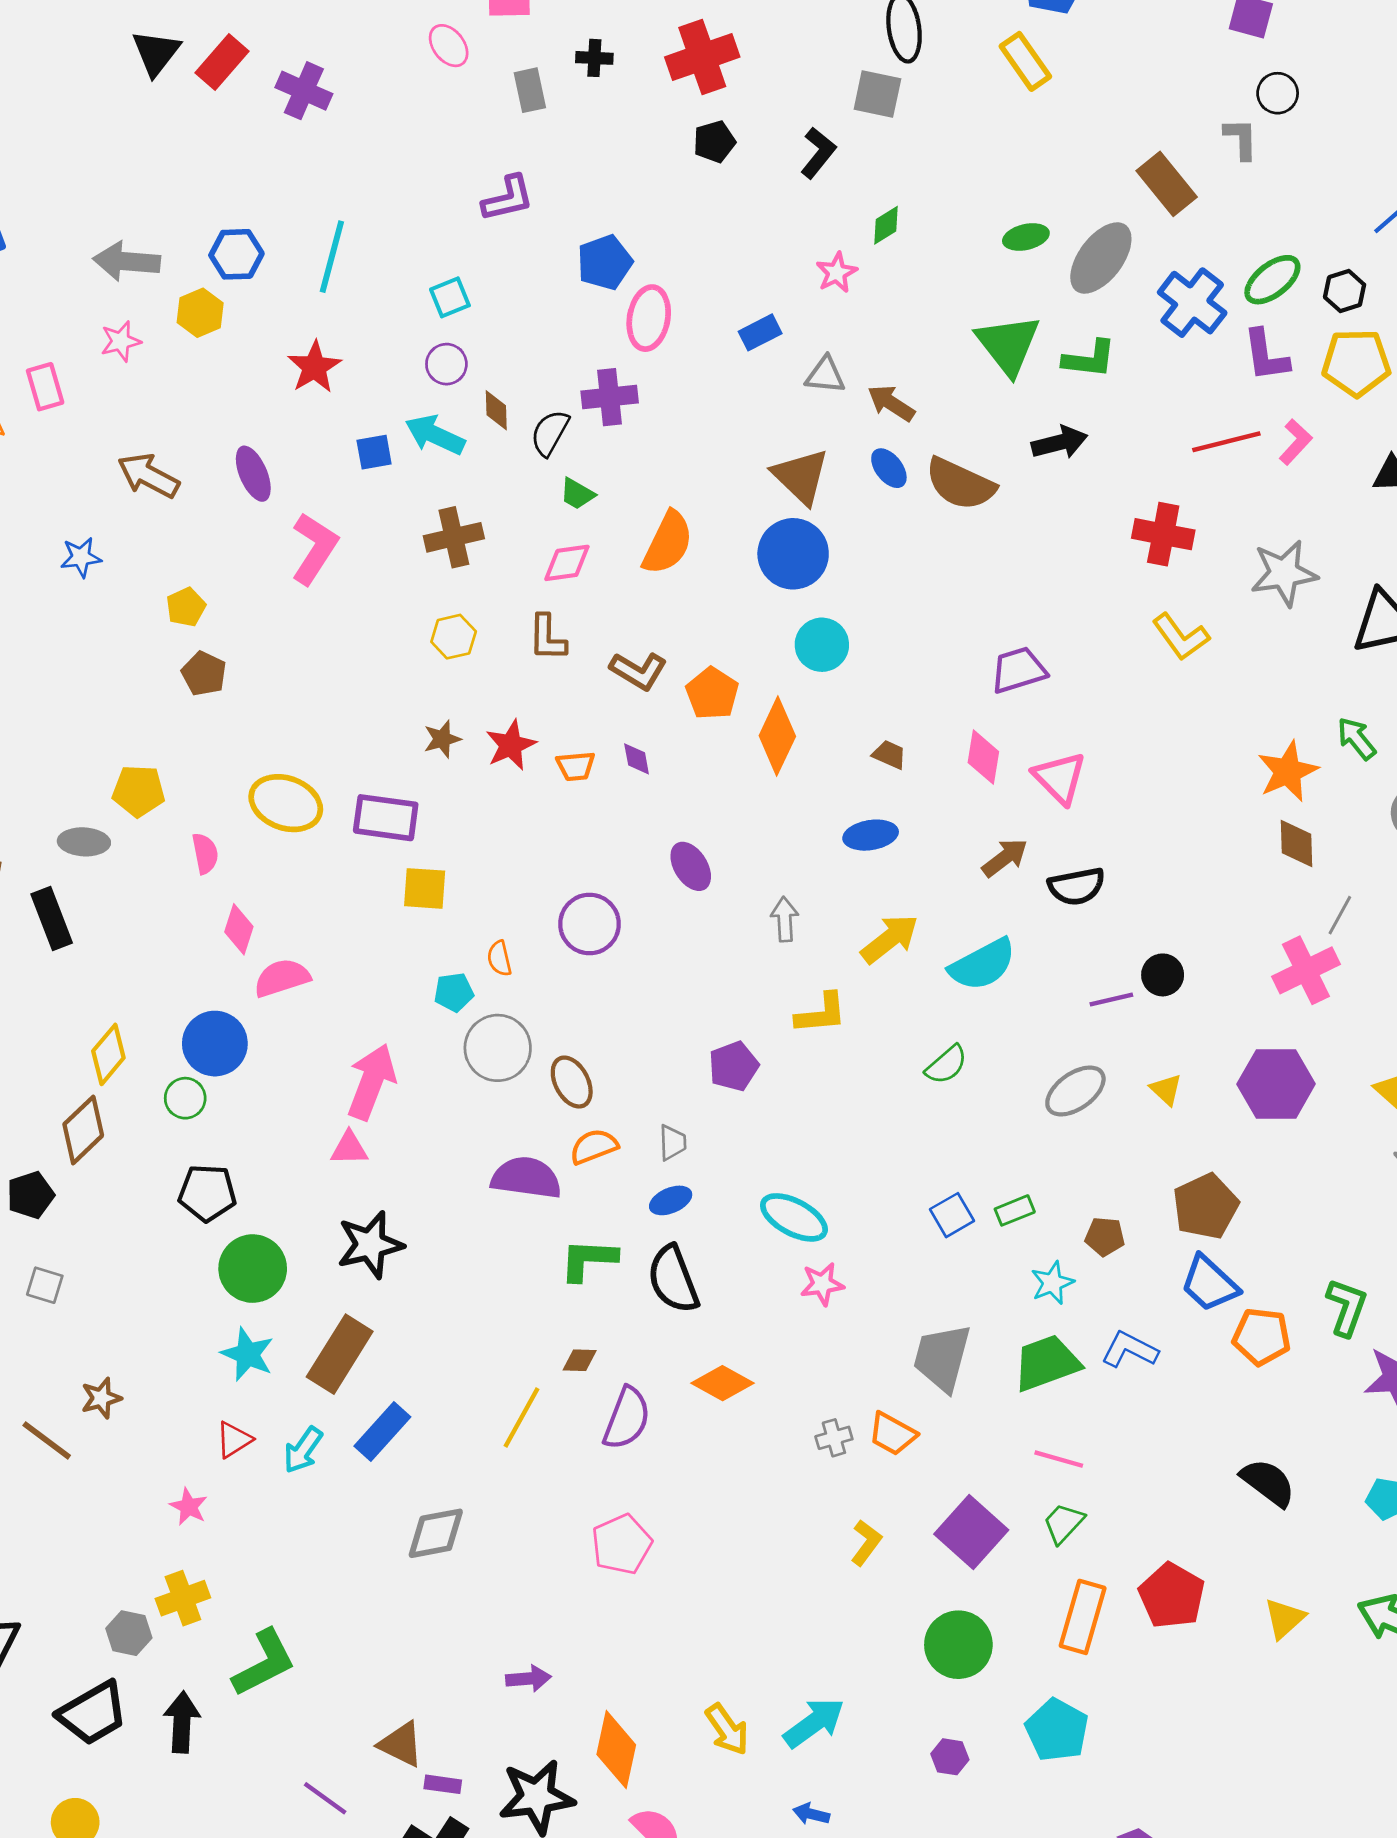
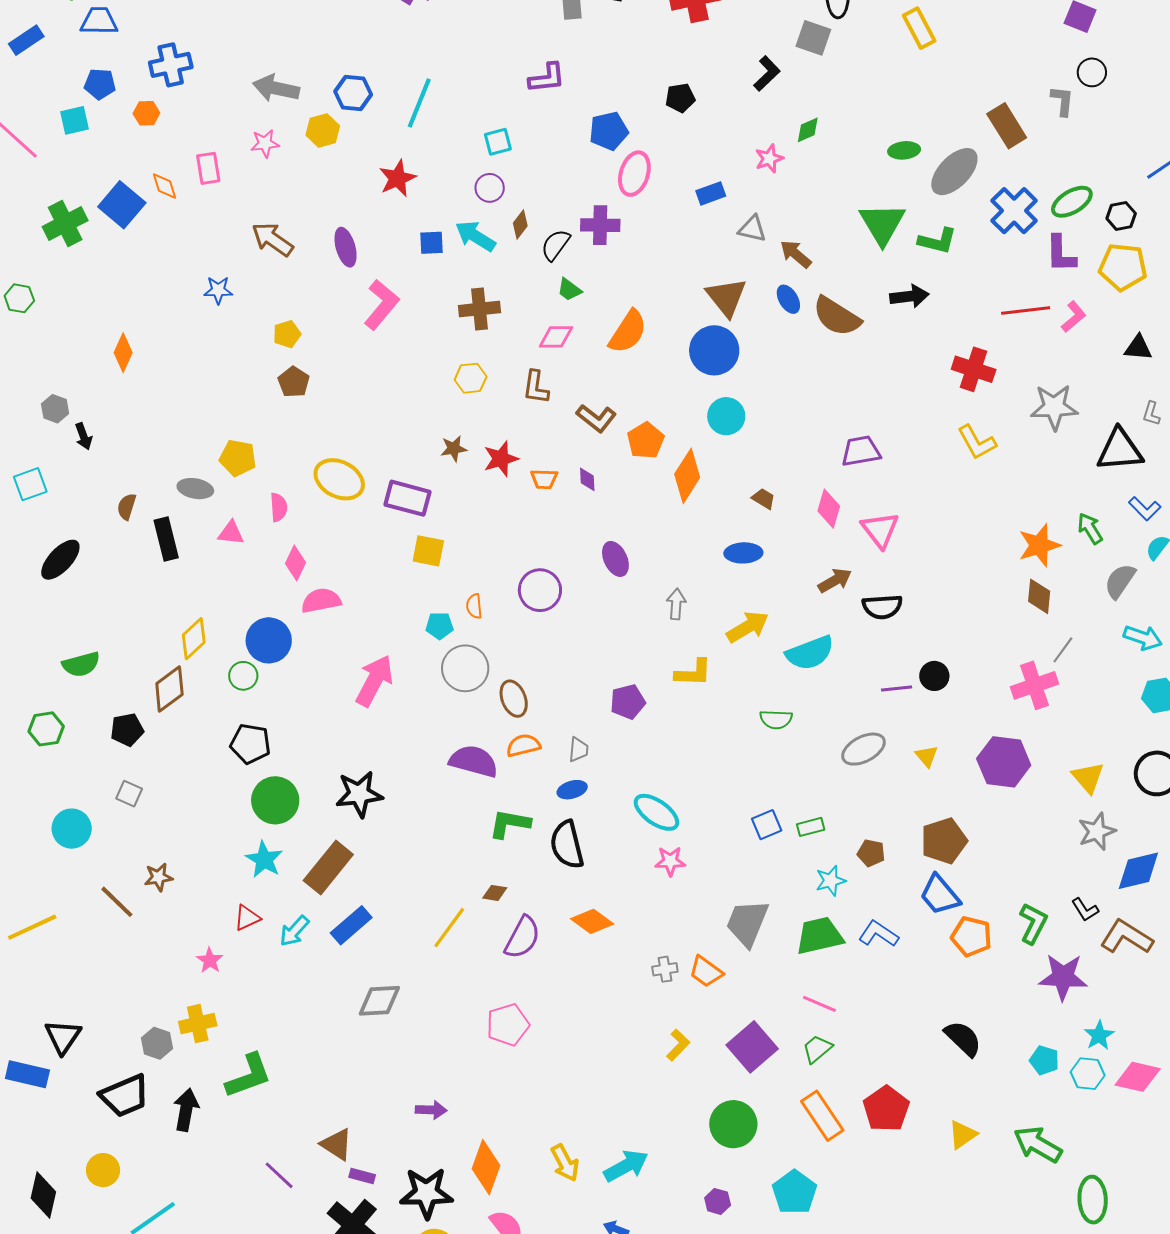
black pentagon: (714, 142) -> (680, 98), moved
brown diamond: (496, 410) -> (520, 224), turned 32
green semicircle: (946, 1065) -> (776, 719), turned 36
pink triangle: (349, 1148) -> (231, 533), moved
orange rectangle: (1083, 1617) -> (822, 1116), turned -57

